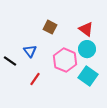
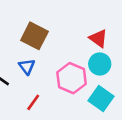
brown square: (50, 27) -> (34, 36), moved, size x1.5

